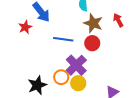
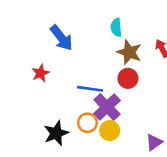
red star: (25, 27) -> (40, 73), moved
blue line: (63, 39) -> (90, 89), moved

